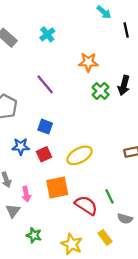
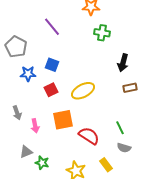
black arrow: (124, 85) -> (123, 63), moved
green cross: (101, 91) -> (102, 33), turned -35
blue star: (21, 146) -> (28, 74), moved
green line: (109, 196) -> (120, 128), moved
gray triangle: (13, 211) -> (26, 152), moved, turned 32

